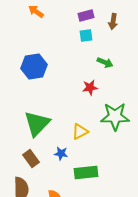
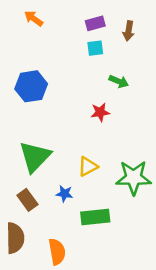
green star: (115, 116) -> (134, 178), moved

